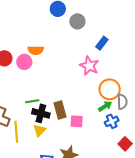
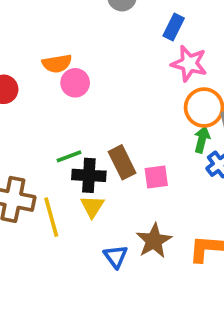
pink circle: (24, 62) -> (75, 83), moved
pink star: (89, 66) -> (189, 64), moved
green arrow: (105, 106) -> (202, 140), turned -32

